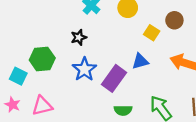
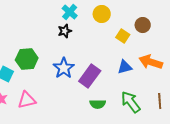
black star: (79, 37) -> (65, 31), moved
blue triangle: (140, 61) -> (125, 67), moved

